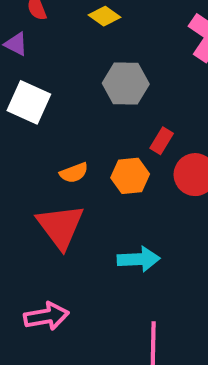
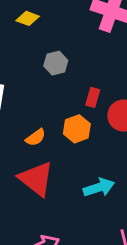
gray hexagon: (126, 84) -> (56, 63), size x0.7

